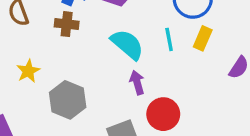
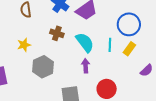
brown cross: (67, 24) -> (57, 33), moved
red circle: (163, 114) -> (107, 89), moved

